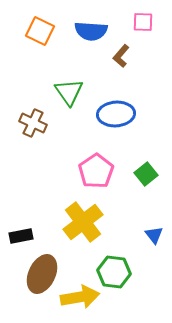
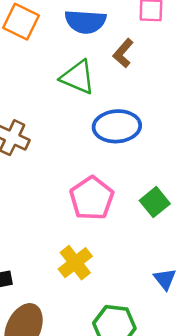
green triangle: (69, 92) -> (78, 77), moved, turned -32
yellow cross: (83, 222) -> (75, 263), size x0.7

